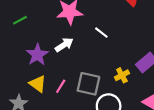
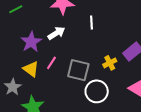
white line: (101, 33) -> (91, 23), turned 48
pink line: (61, 86) -> (51, 63), moved

